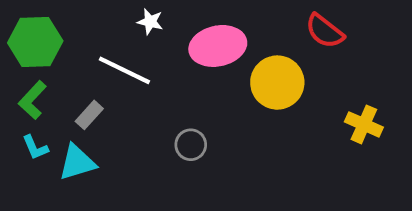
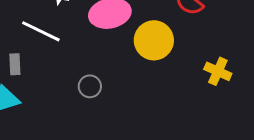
gray rectangle: (89, 115) -> (15, 64), turned -45

